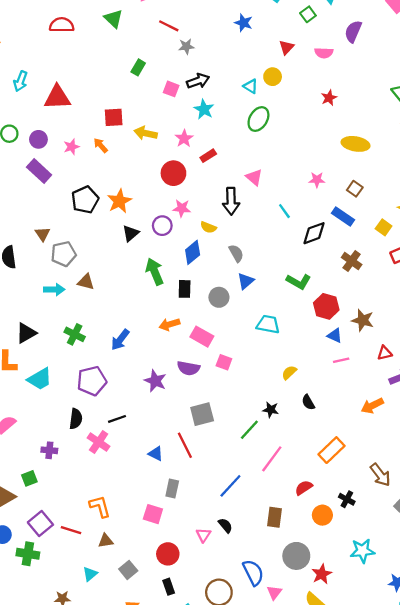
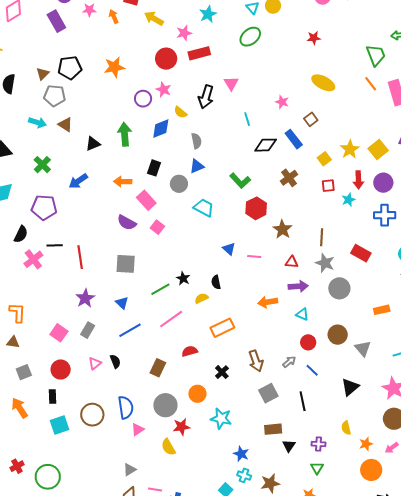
red rectangle: (208, 156) -> (199, 53), size x1.5
black pentagon: (85, 200) -> (70, 68), moved
black triangle: (131, 233) -> (93, 144), moved
black rectangle: (185, 289) -> (154, 168), moved
gray circle: (219, 297) -> (179, 184), moved
blue triangle: (335, 336) -> (229, 249), moved
yellow semicircle: (289, 373) -> (201, 298), moved
purple star: (155, 381) -> (85, 298), moved
red line: (185, 445) -> (80, 257), moved
blue triangle: (156, 454) -> (122, 303), moved
gray rectangle: (172, 489) -> (88, 330), moved
orange circle: (322, 515) -> (197, 394), moved

